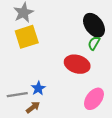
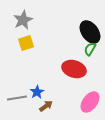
yellow square: (27, 37) -> (26, 43), size x0.7
brown arrow: (33, 107) -> (46, 106), moved

